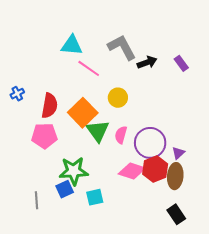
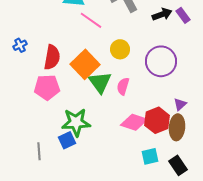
black arrow: (147, 62) -> (162, 14), moved
purple circle: (150, 143) -> (161, 61), moved
cyan square: (95, 197) -> (150, 156), moved

